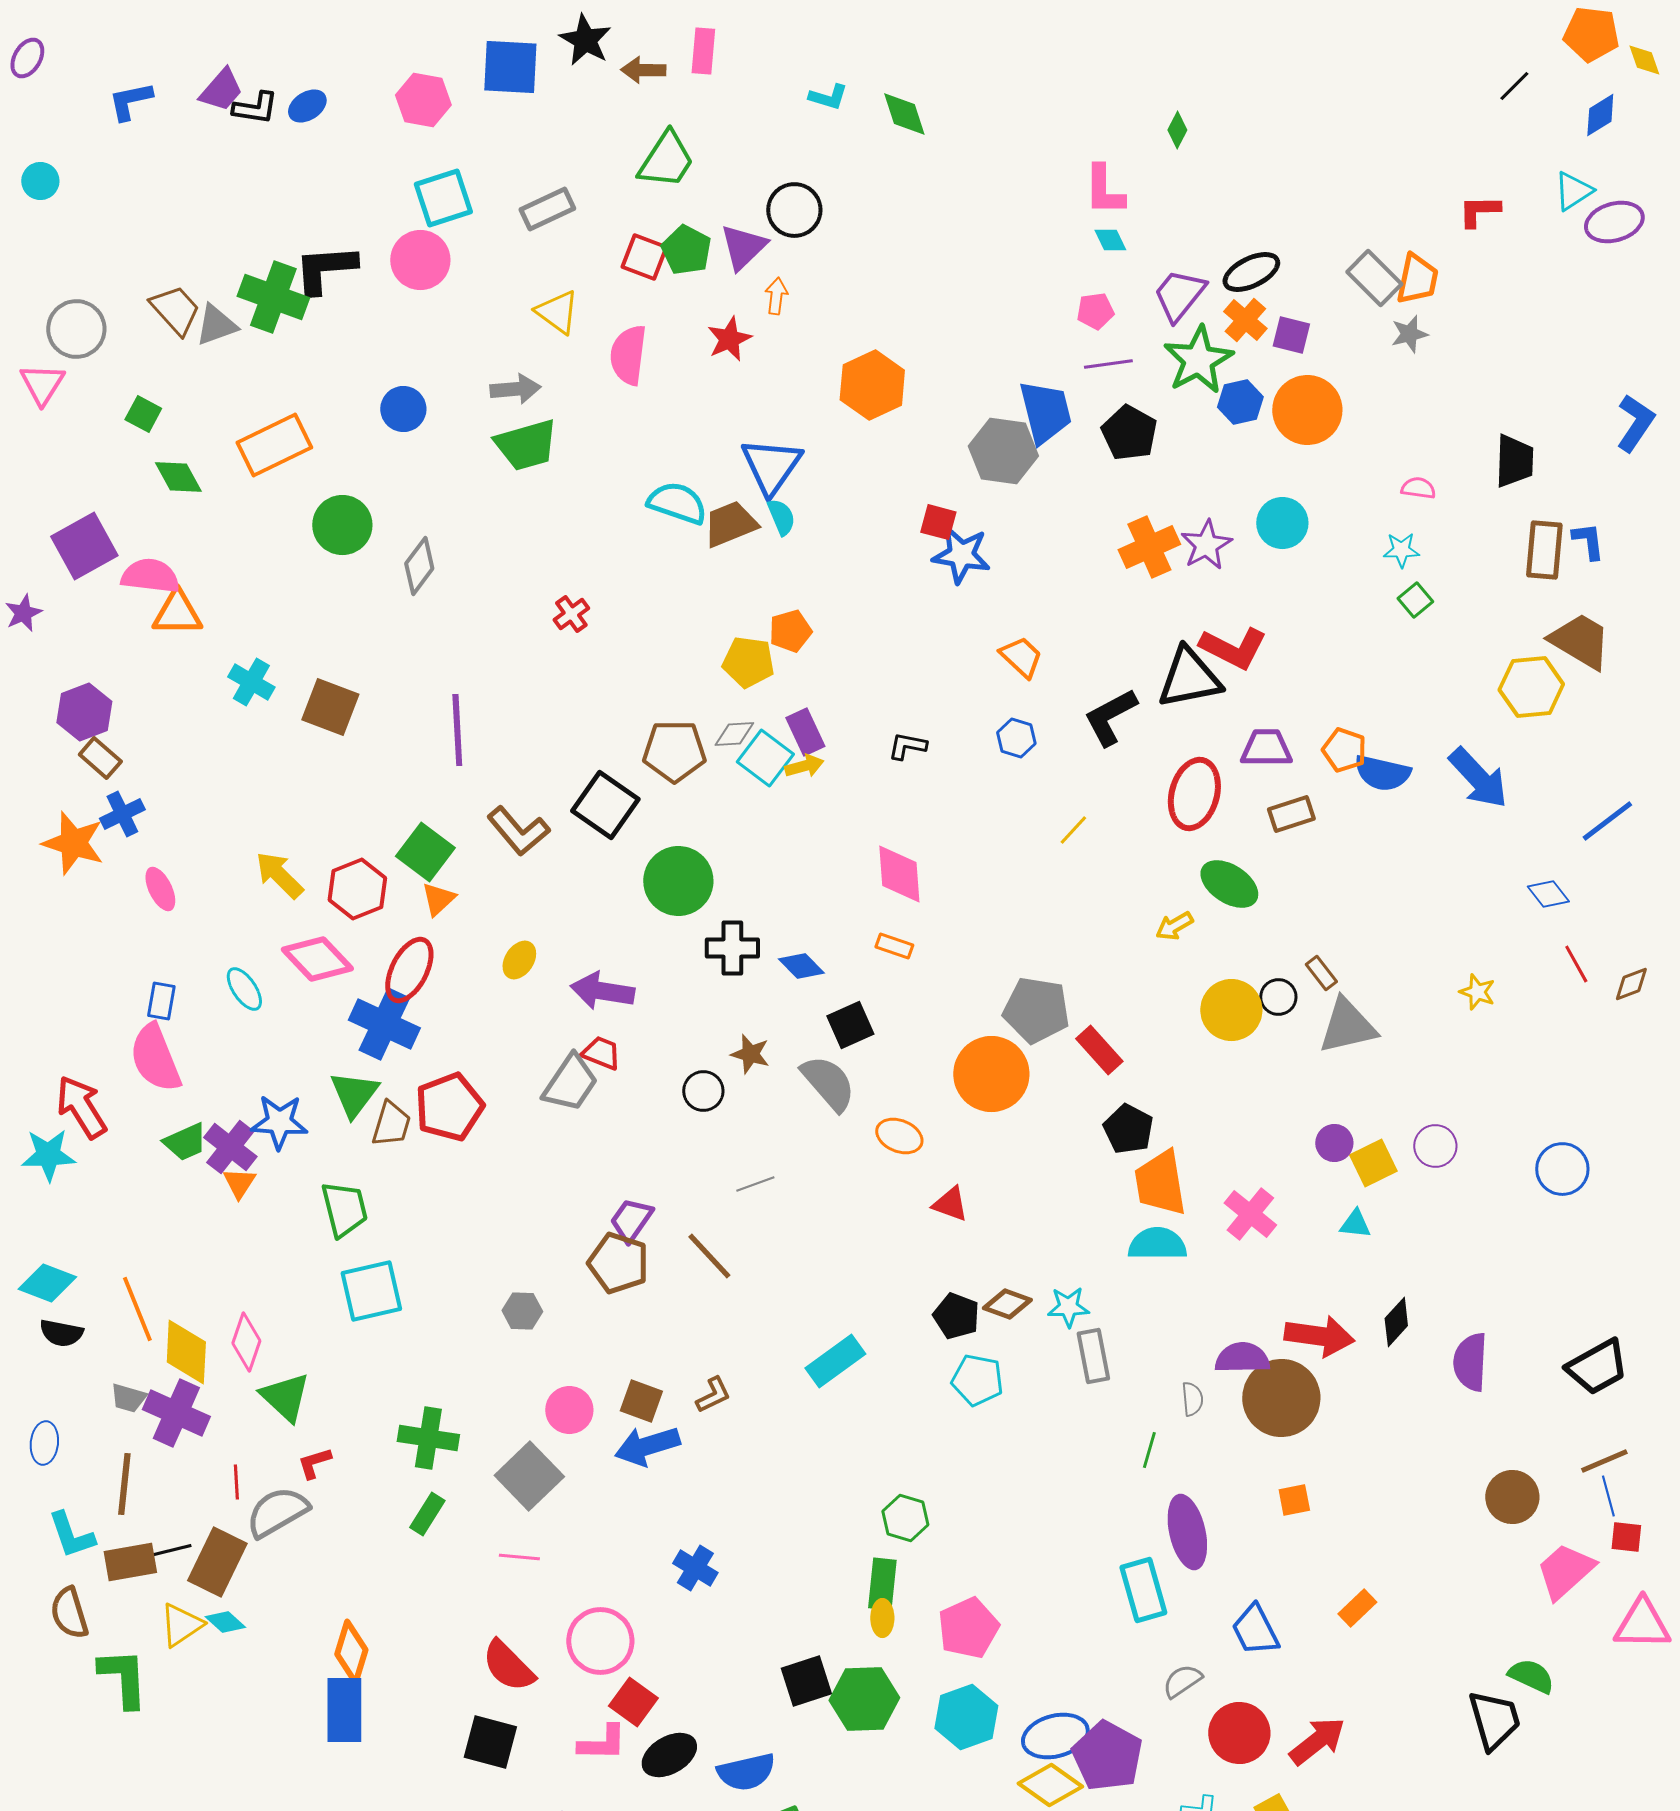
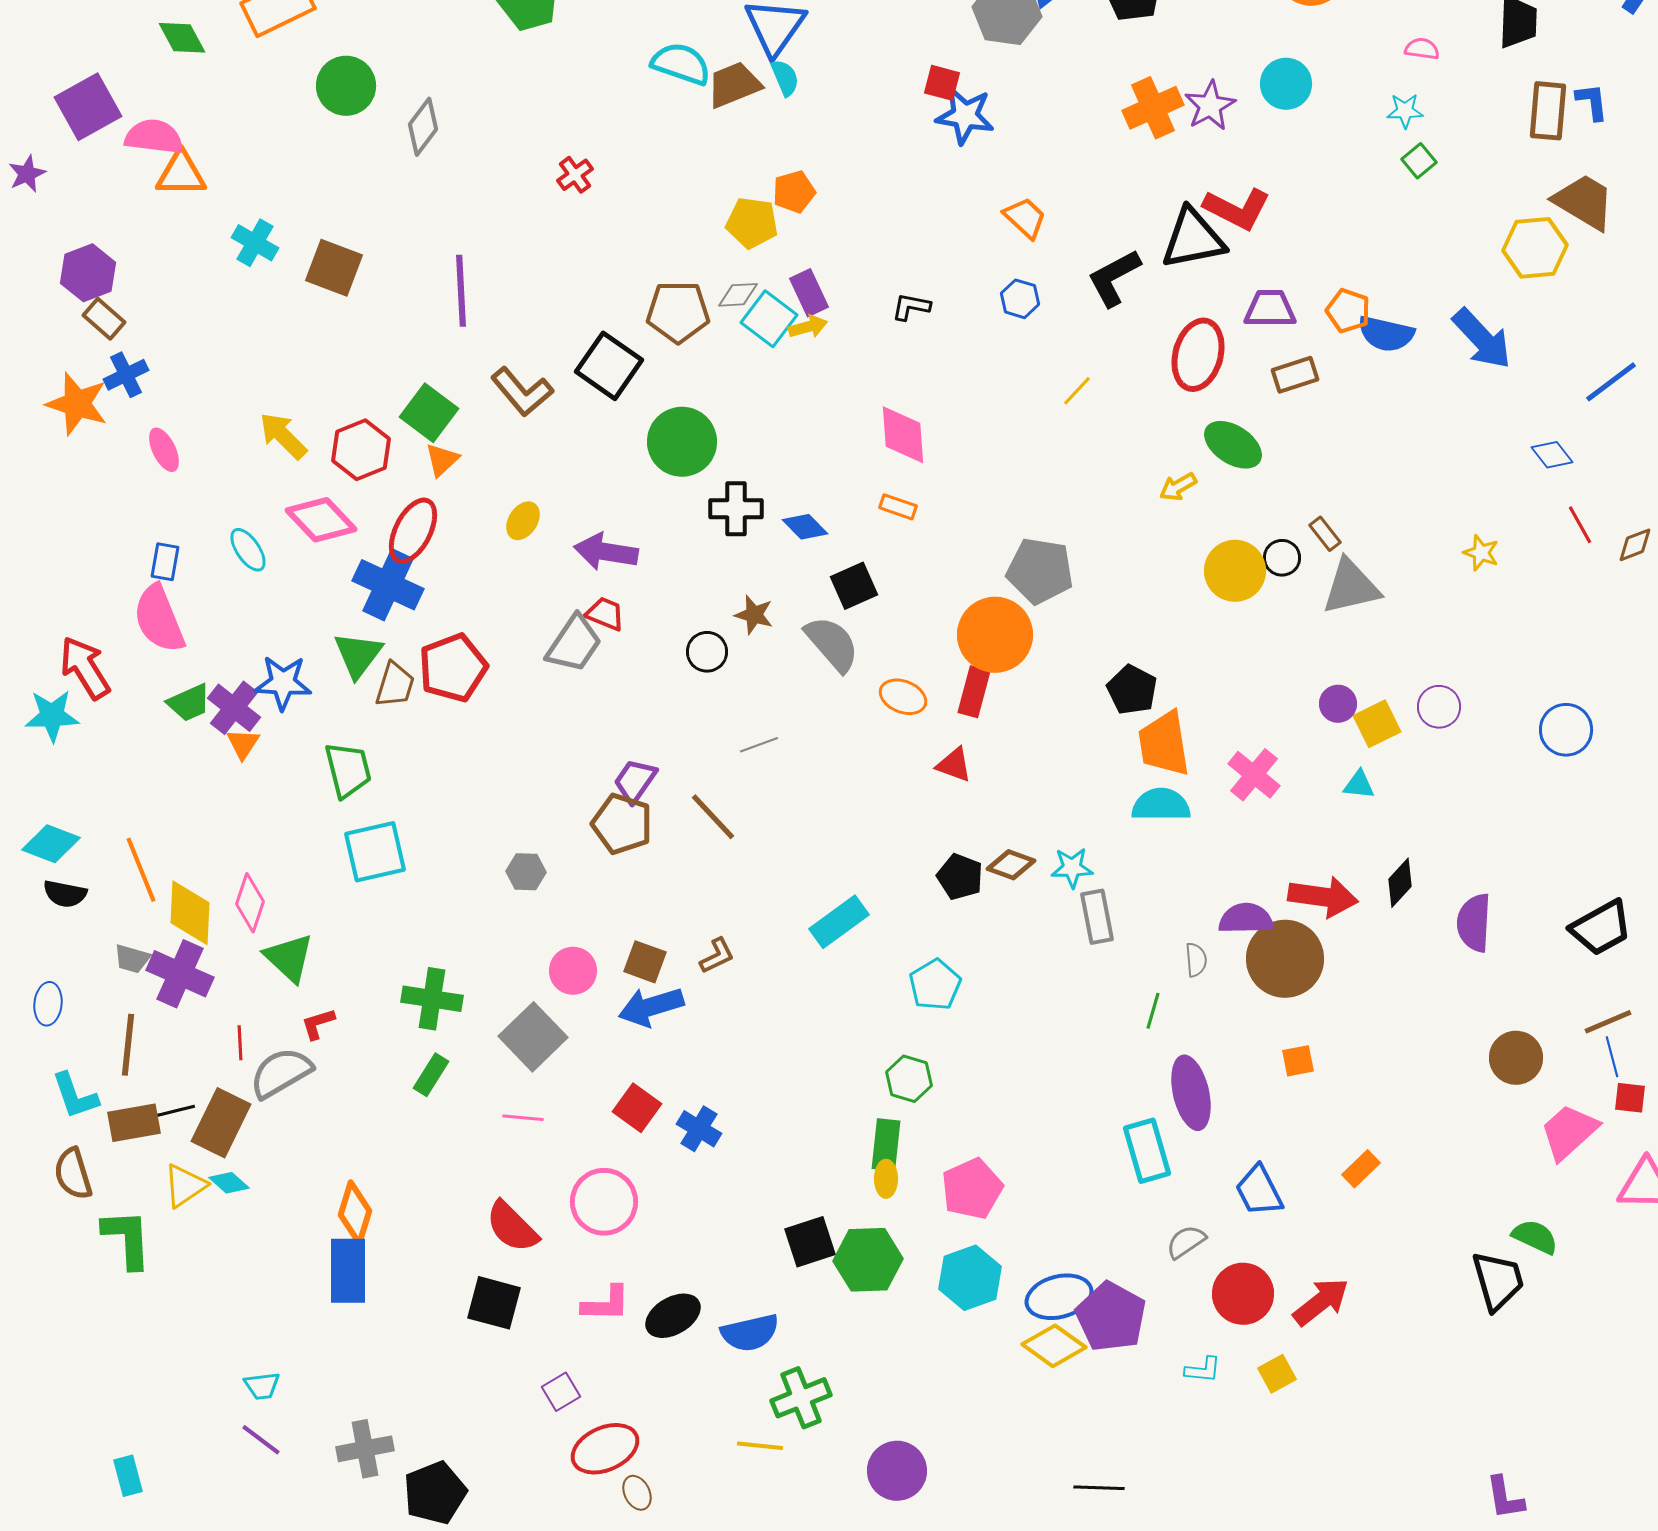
red rectangle: (1099, 1050) -> (974, 692), moved, turned 57
cyan pentagon: (977, 1380) -> (935, 985), moved, turned 30
red square: (633, 1702) -> (637, 1108), moved

